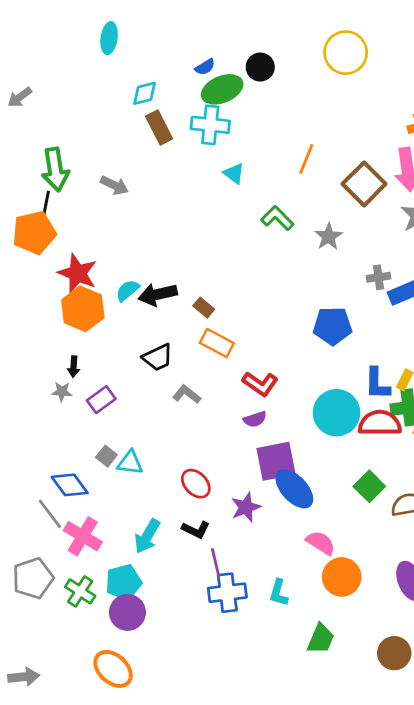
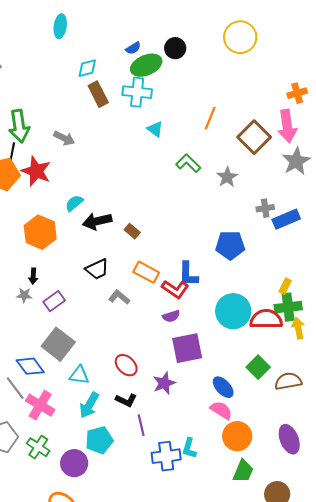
red star: (78, 273) -> (36, 171), moved
cyan semicircle: (127, 290) -> (74, 203), moved
orange rectangle: (217, 343) -> (146, 272), moved
blue L-shape: (377, 384) -> (188, 274), moved
gray square: (106, 456) -> (58, 344), size x2.0
cyan triangle: (130, 463) -> (79, 375), moved
blue ellipse: (294, 489) -> (223, 387), moved, size x0.7
cyan pentagon: (124, 582) -> (99, 440), moved
blue cross: (227, 593) -> (166, 456), moved
green trapezoid: (321, 639) -> (243, 471), moved

